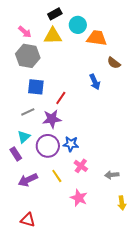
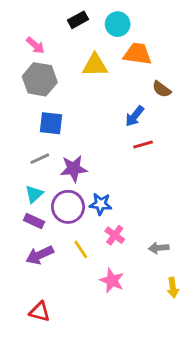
cyan circle: (78, 25) -> (118, 24), moved
yellow triangle: (53, 36) -> (95, 65), moved
blue arrow: (95, 82) -> (135, 116), turned 63
red line: (61, 98) -> (143, 145), moved, turned 40
purple rectangle: (16, 154) -> (34, 221), moved, turned -32

